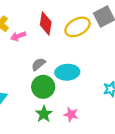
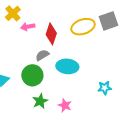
red diamond: (46, 23) -> (51, 34), moved
green circle: (43, 87) -> (32, 75), moved

